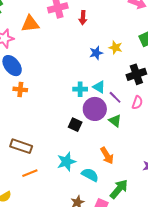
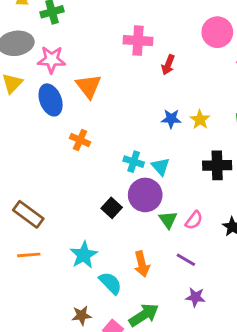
orange triangle: (30, 24) -> (89, 86), moved, turned 42
orange cross: (20, 89) -> (80, 140), moved
purple line: (115, 97) -> (186, 260), moved, turned -32
pink semicircle: (137, 103) -> (194, 220), moved
cyan star: (66, 162) -> (84, 255), turned -30

